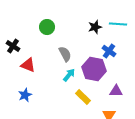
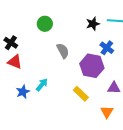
red triangle: (28, 65) -> (15, 62), moved
cyan arrow: (69, 75) -> (42, 85), moved

